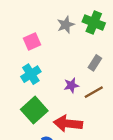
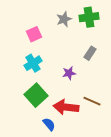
green cross: (94, 22) -> (89, 17), turned -30
brown line: (94, 92) -> (92, 101), moved, turned 54

